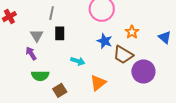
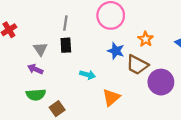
gray line: (52, 13) -> (65, 23), moved
purple arrow: (31, 53) -> (35, 69), turned -32
green semicircle: (40, 76) -> (36, 95), moved
brown square: (60, 90) -> (57, 109), moved

